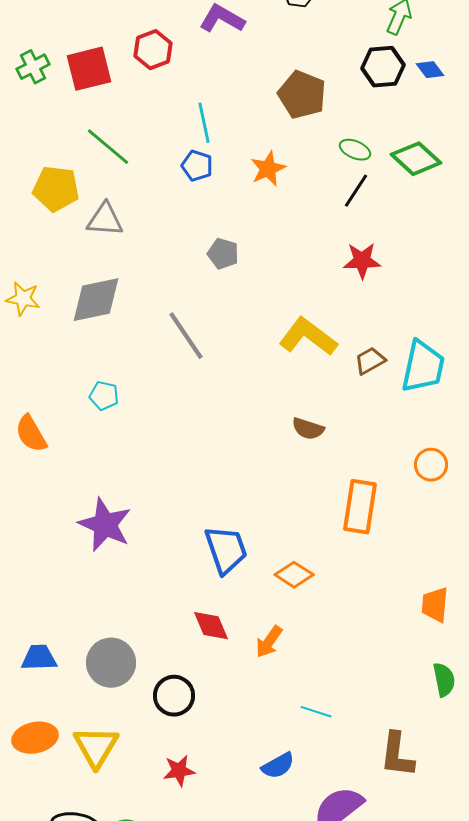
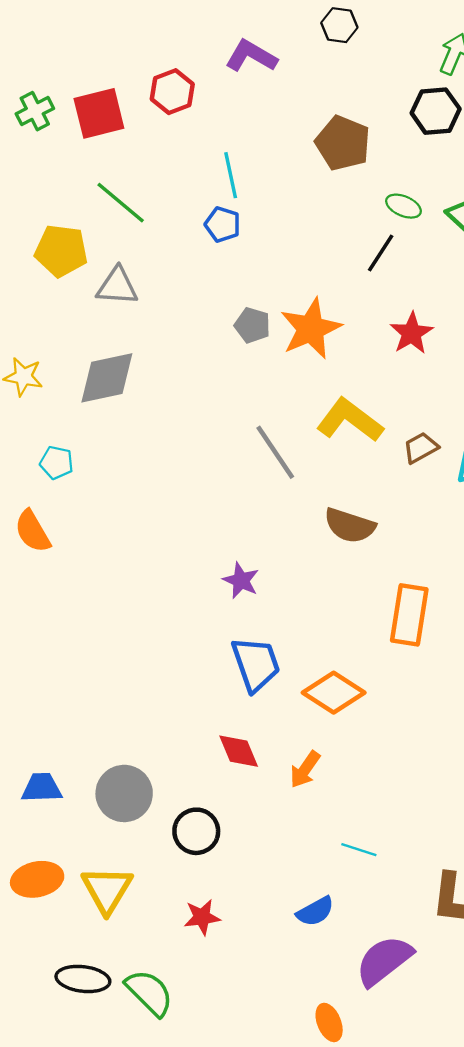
orange star: (268, 169) -> (311, 329), moved, size x1.5
black line: (356, 191) -> (381, 253), moved
red star: (362, 261) -> (412, 333), turned -30
gray line: (186, 336) -> (275, 452), moved
cyan pentagon: (104, 396) -> (57, 463), moved
brown semicircle: (308, 429) -> (350, 526), size x1.4
purple star: (105, 525) -> (241, 581), moved, size x0.6
orange diamond: (294, 575) -> (334, 693), size x1.4

